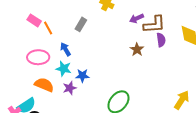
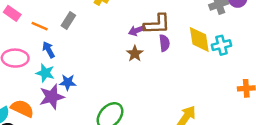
purple arrow: (137, 18) -> (137, 30), moved
orange line: (48, 28) -> (40, 26), moved, turned -40
orange semicircle: (44, 85) -> (22, 108), moved
purple star: (70, 88) -> (52, 97), size x1.5

